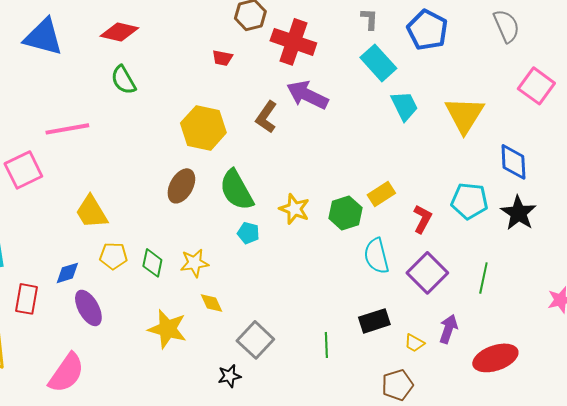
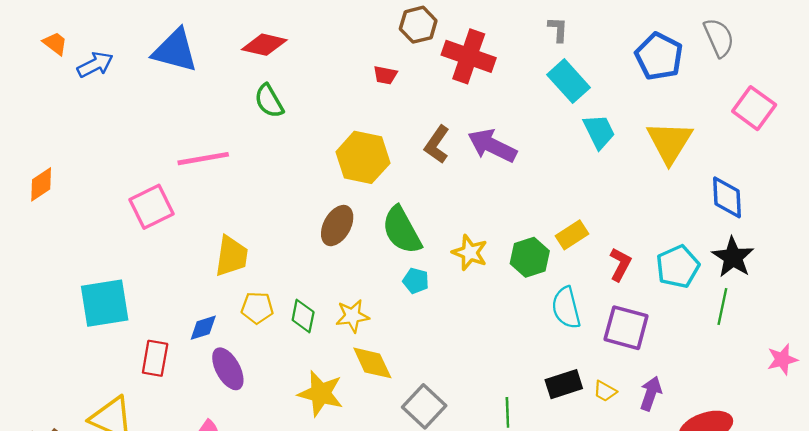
blue pentagon: (427, 30) -> (659, 56), moved
purple arrow: (307, 95) -> (492, 146), moved
cyan pentagon: (469, 201) -> (678, 267), moved, turned -30
yellow trapezoid: (91, 212) -> (231, 256), turned -141
purple square: (427, 273) -> (626, 328), turned -30
green line: (483, 278) -> (722, 307), moved
yellow diamond: (211, 303) -> (372, 363), size x1.5
yellow trapezoid: (414, 343) -> (605, 391), moved

